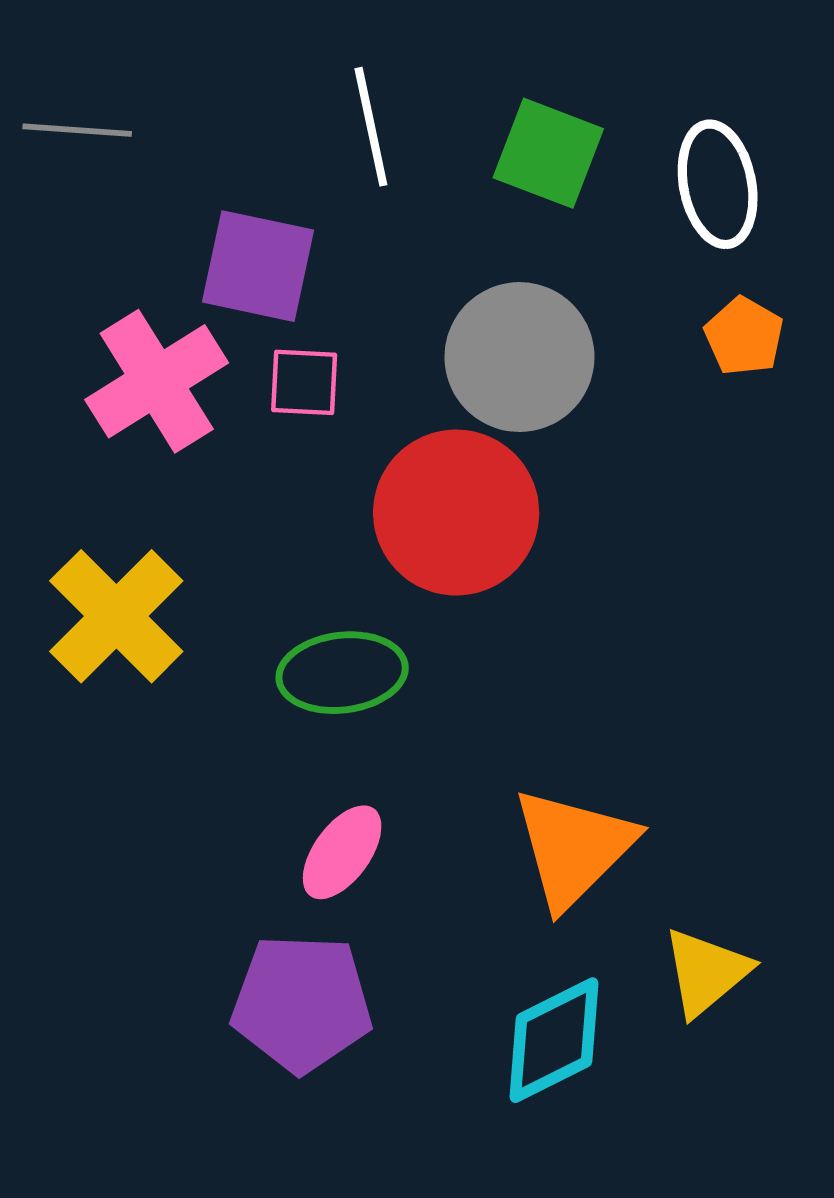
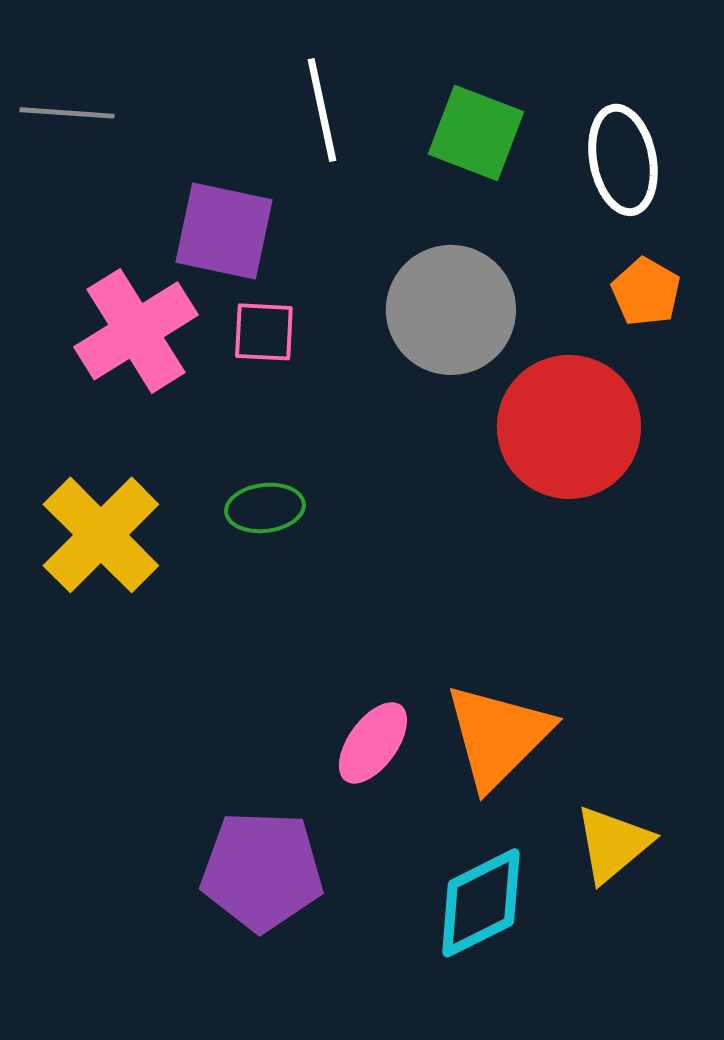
red circle: (456, 513) -> (569, 427), moved
green ellipse: (342, 673) -> (265, 508), moved, size x0.7
pink ellipse: (342, 852) -> (373, 743), moved

